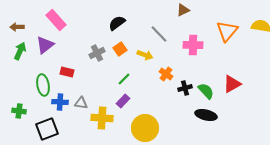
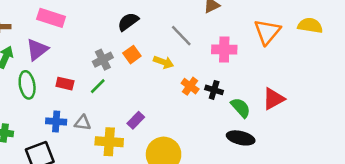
pink rectangle: (56, 20) -> (51, 18), turned -30
green line: (124, 79) -> (98, 86), moved
green ellipse: (43, 85) -> (27, 85), moved
black cross: (185, 88) -> (214, 90), moved, turned 32

